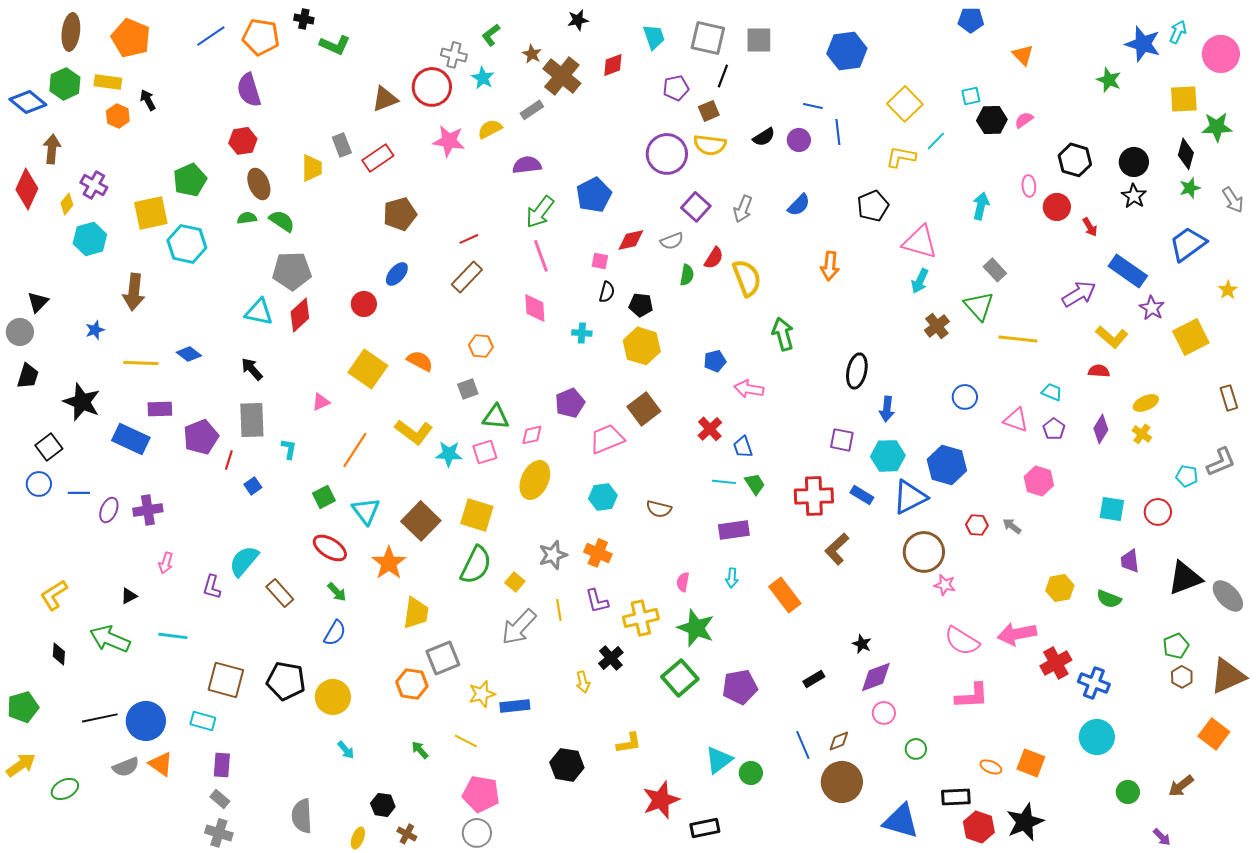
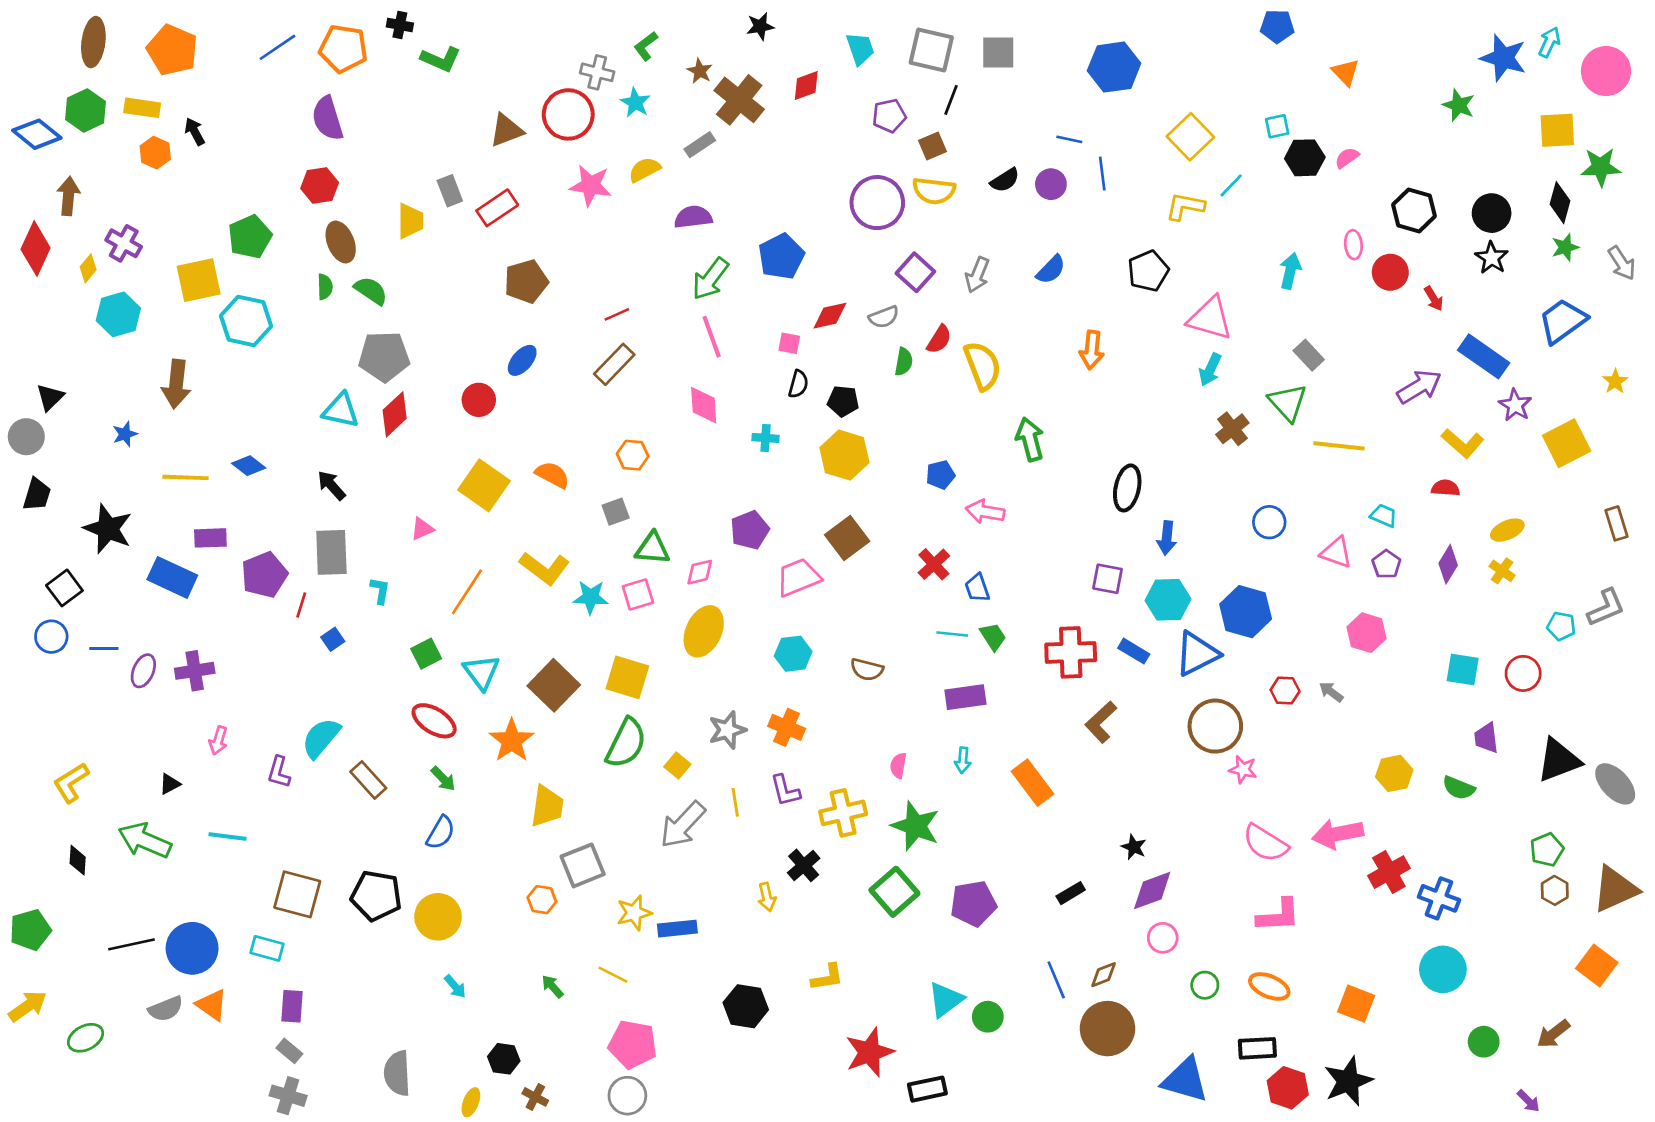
green semicircle: (247, 218) -> (325, 287), turned 96
orange hexagon: (412, 684) -> (542, 900), size x0.7
orange ellipse: (991, 767) -> (1269, 986), moved, size x1.4

